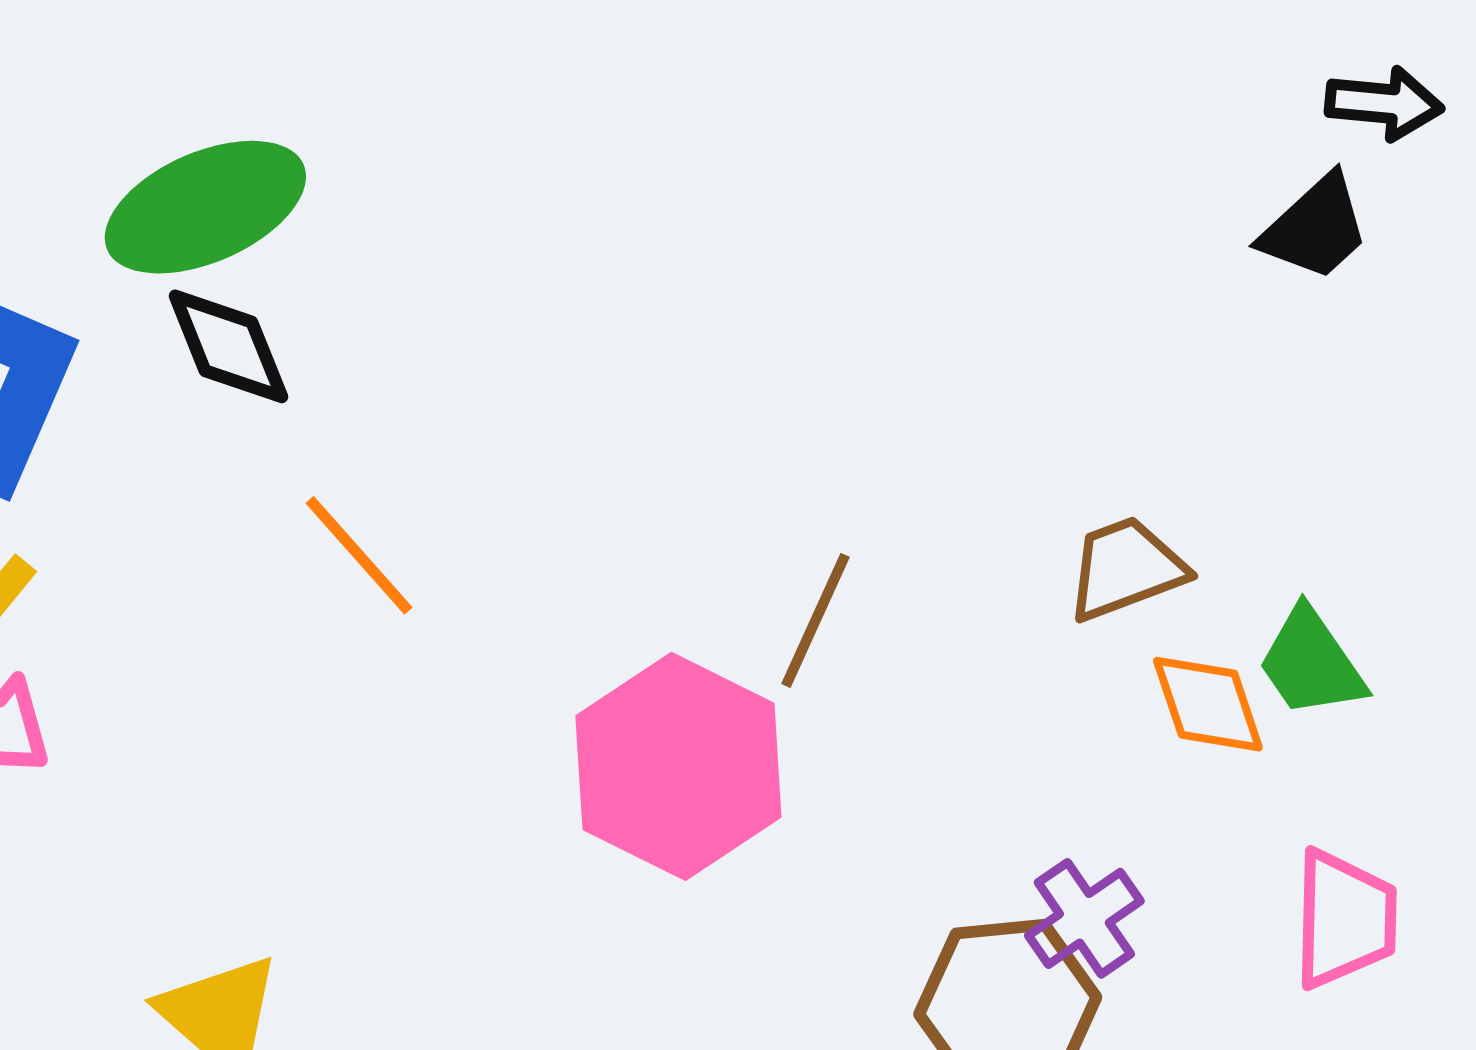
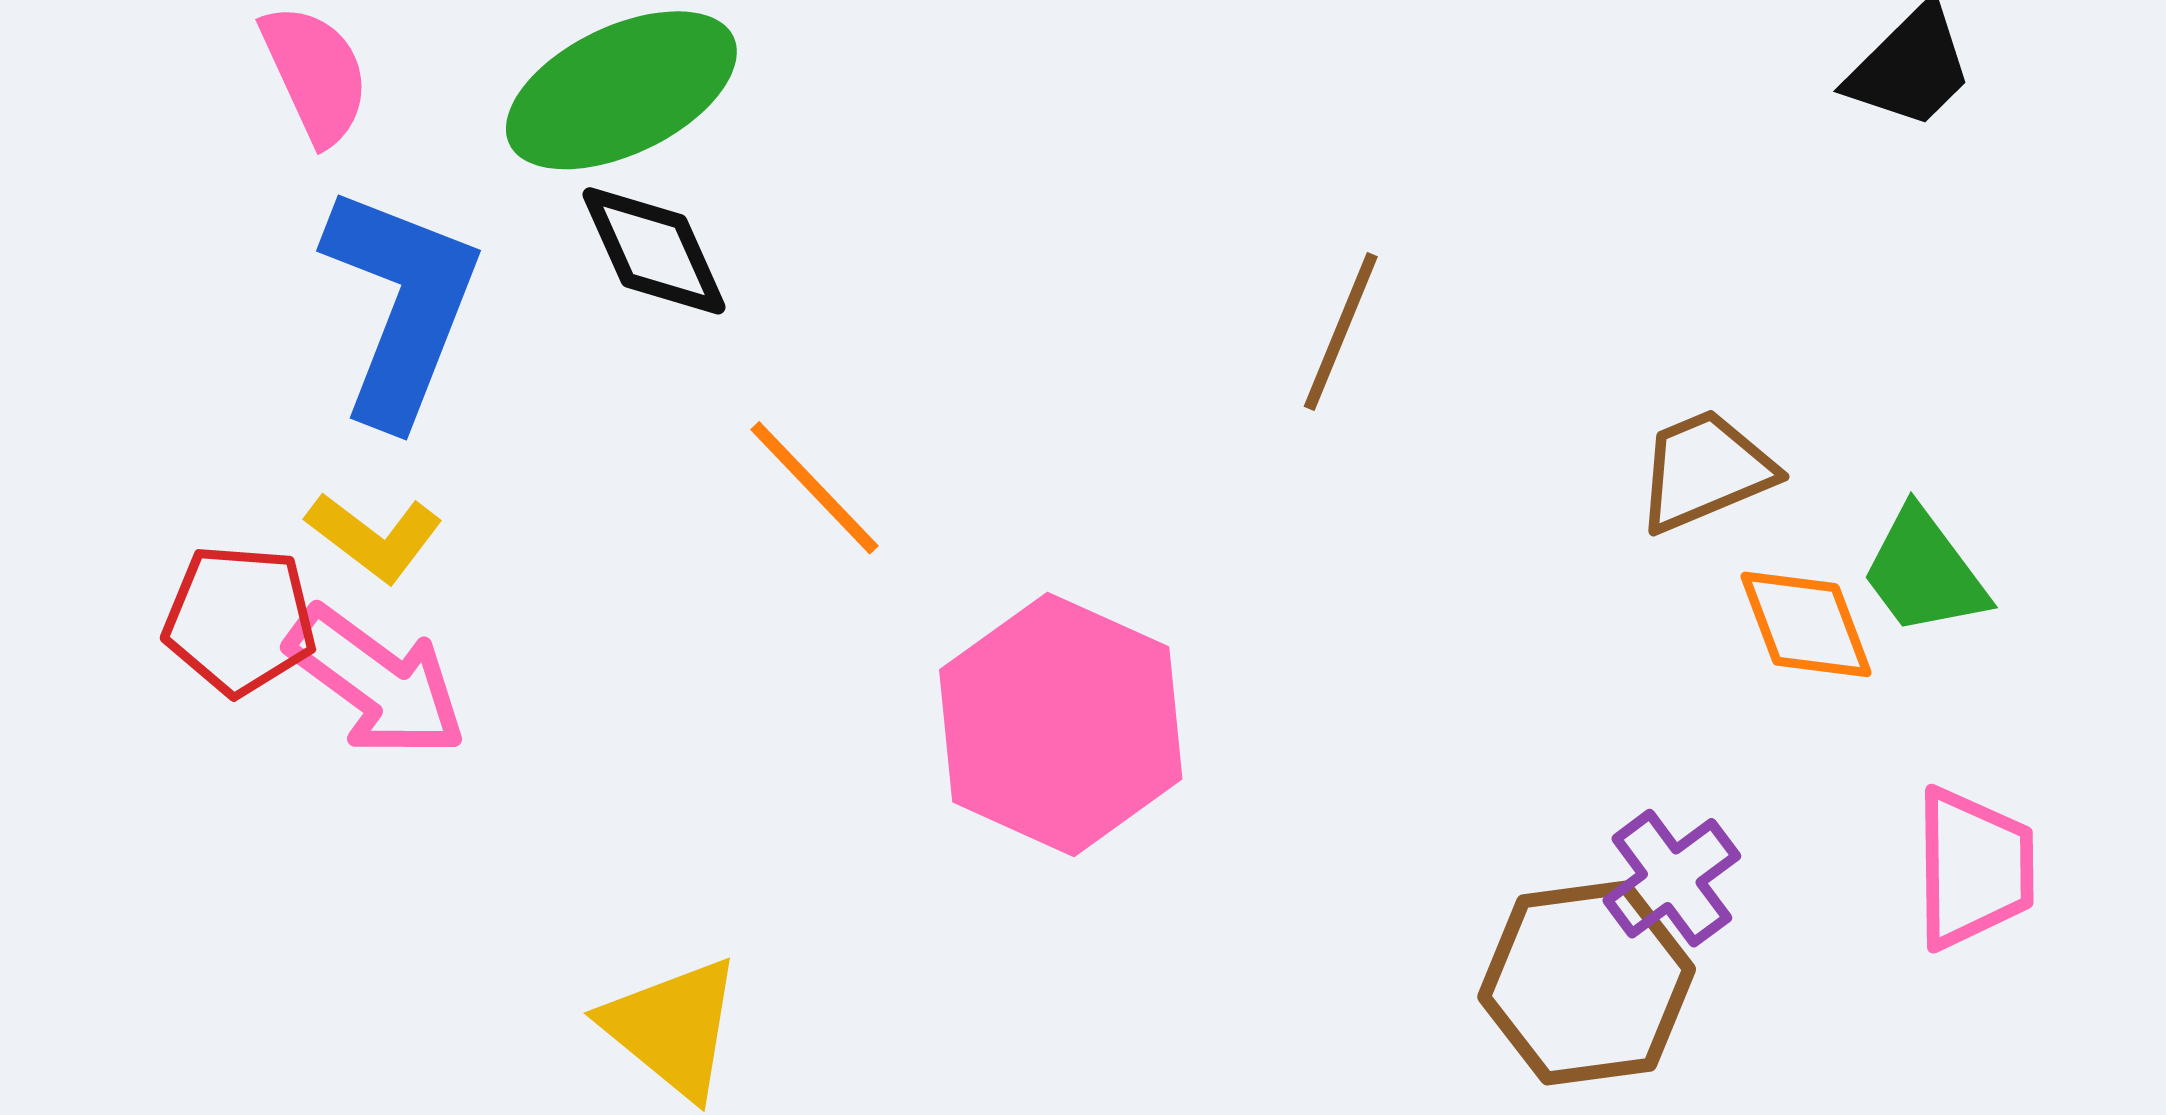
brown line: (816, 620) -> (1341, 332), moved
pink hexagon: (678, 766) -> (1061, 724), moved

